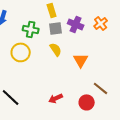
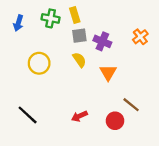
orange cross: (101, 23) -> (140, 37), moved
purple cross: (76, 24) -> (102, 41), moved
green cross: (31, 29) -> (51, 18), moved

